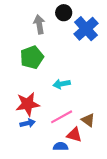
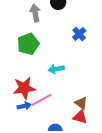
blue cross: (86, 29) -> (79, 34), moved, size x0.6
pink line: (62, 117) -> (41, 100), moved
red triangle: (74, 135) -> (80, 117), moved

